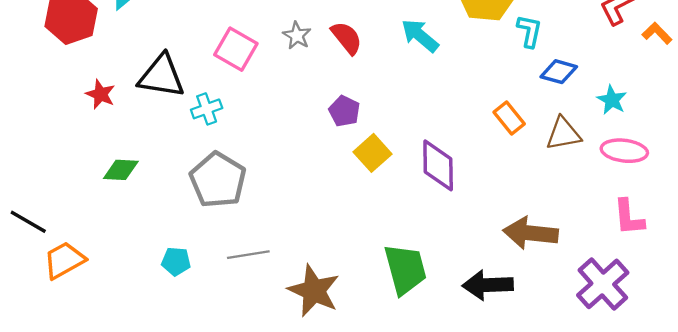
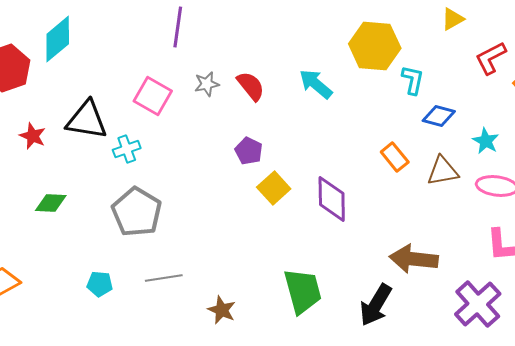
gray star: (297, 36) -> (207, 84), turned 30
black arrow: (488, 285) -> (376, 305), turned -57
brown star: (314, 291) -> (222, 310), size x0.6

